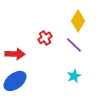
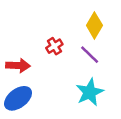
cyan star: (74, 76) -> (90, 92), size x1.6

